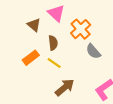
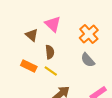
orange cross: (81, 29) -> (89, 34), moved
orange rectangle: (31, 58) -> (29, 66), turned 63

